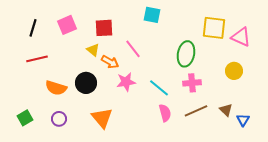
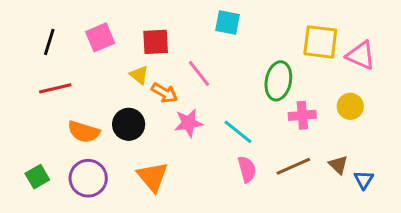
pink cross: (192, 83) -> (302, 115), moved
purple circle: (59, 119) -> (88, 178), size x1.6

